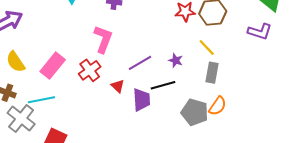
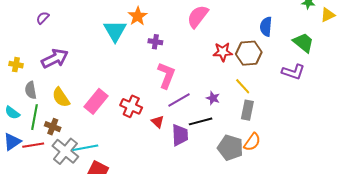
pink L-shape: (103, 39) -> (166, 75), moved
red cross: (90, 70) -> (131, 106), turned -30
cyan line: (41, 100) -> (85, 148), moved

